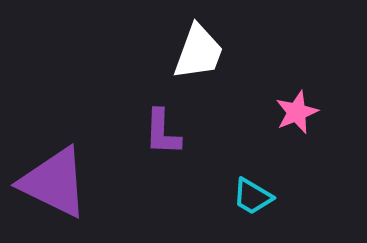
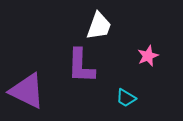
purple L-shape: (162, 132) -> (81, 66), size x1.5

